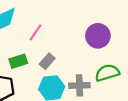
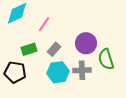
purple circle: (98, 36) -> (86, 43), moved
green semicircle: (107, 73) -> (106, 59), turned -90

